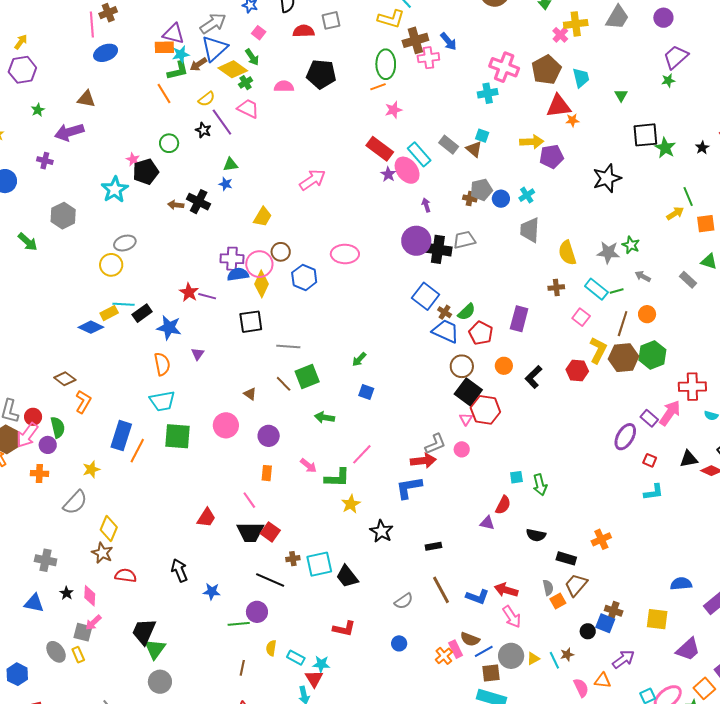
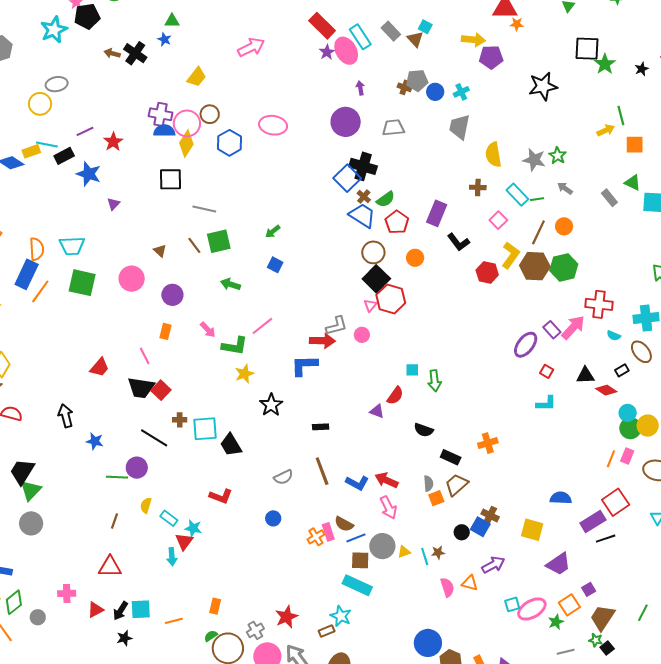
black cross: (438, 249) -> (363, 166), moved
purple line: (207, 296) -> (85, 131), moved, turned -48
orange semicircle: (162, 364) -> (37, 249), moved
black L-shape: (534, 377) -> (458, 242), moved, turned -90

